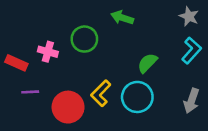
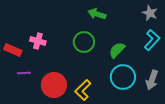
green circle: (84, 39) -> (84, 42), moved
yellow L-shape: (101, 93) -> (83, 90), moved
cyan circle: (137, 97) -> (123, 77), moved

